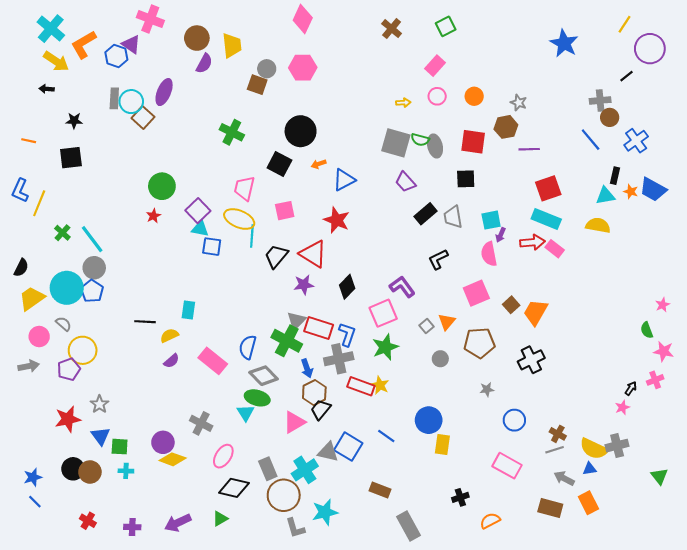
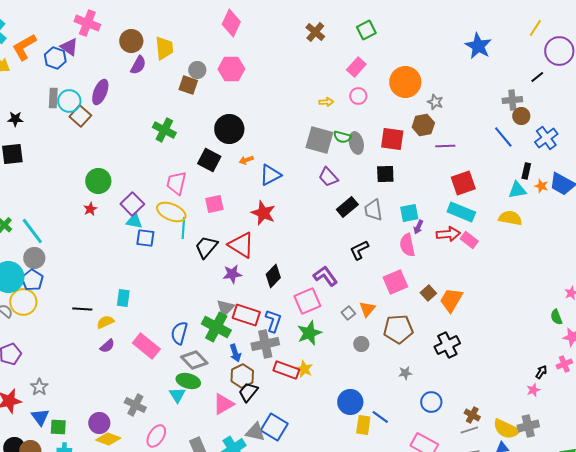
orange circle: (474, 96) -> (405, 82), moved, size x1.8
yellow circle: (83, 350) -> (23, 302), moved
blue line: (386, 436) -> (380, 417), moved

